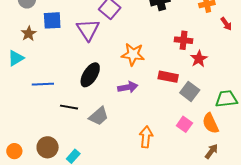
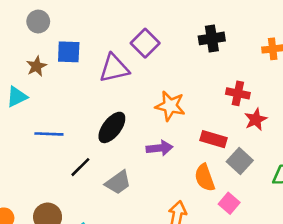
purple triangle: (88, 30) -> (114, 68), turned 45
black line: (69, 107) -> (80, 167), turned -60
orange semicircle: (210, 123) -> (205, 178), moved

